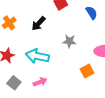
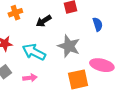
gray star: (69, 41) -> (69, 46), size x1.6
orange square: (87, 71) -> (78, 79), size x1.5

